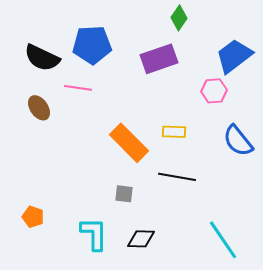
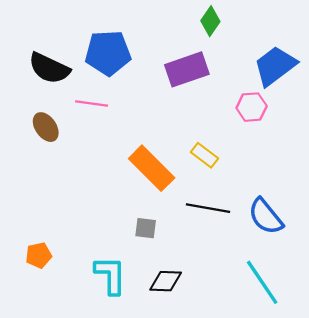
yellow rectangle: (174, 132) -> (204, 155), turned 35
blue semicircle: (238, 141) -> (266, 216), moved
orange pentagon: (33, 217) -> (39, 255), turned -30

